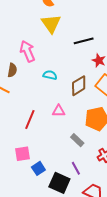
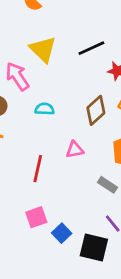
yellow triangle: (51, 24) -> (43, 49), moved
cyan semicircle: (50, 75) -> (45, 109), moved

